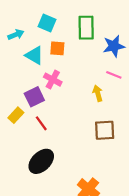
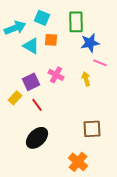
cyan arrow: (16, 35) -> (15, 28), size x1.5
blue star: (114, 46) -> (90, 43), moved
pink cross: (53, 80) -> (56, 75), moved
brown square: (105, 130) -> (92, 129), moved

